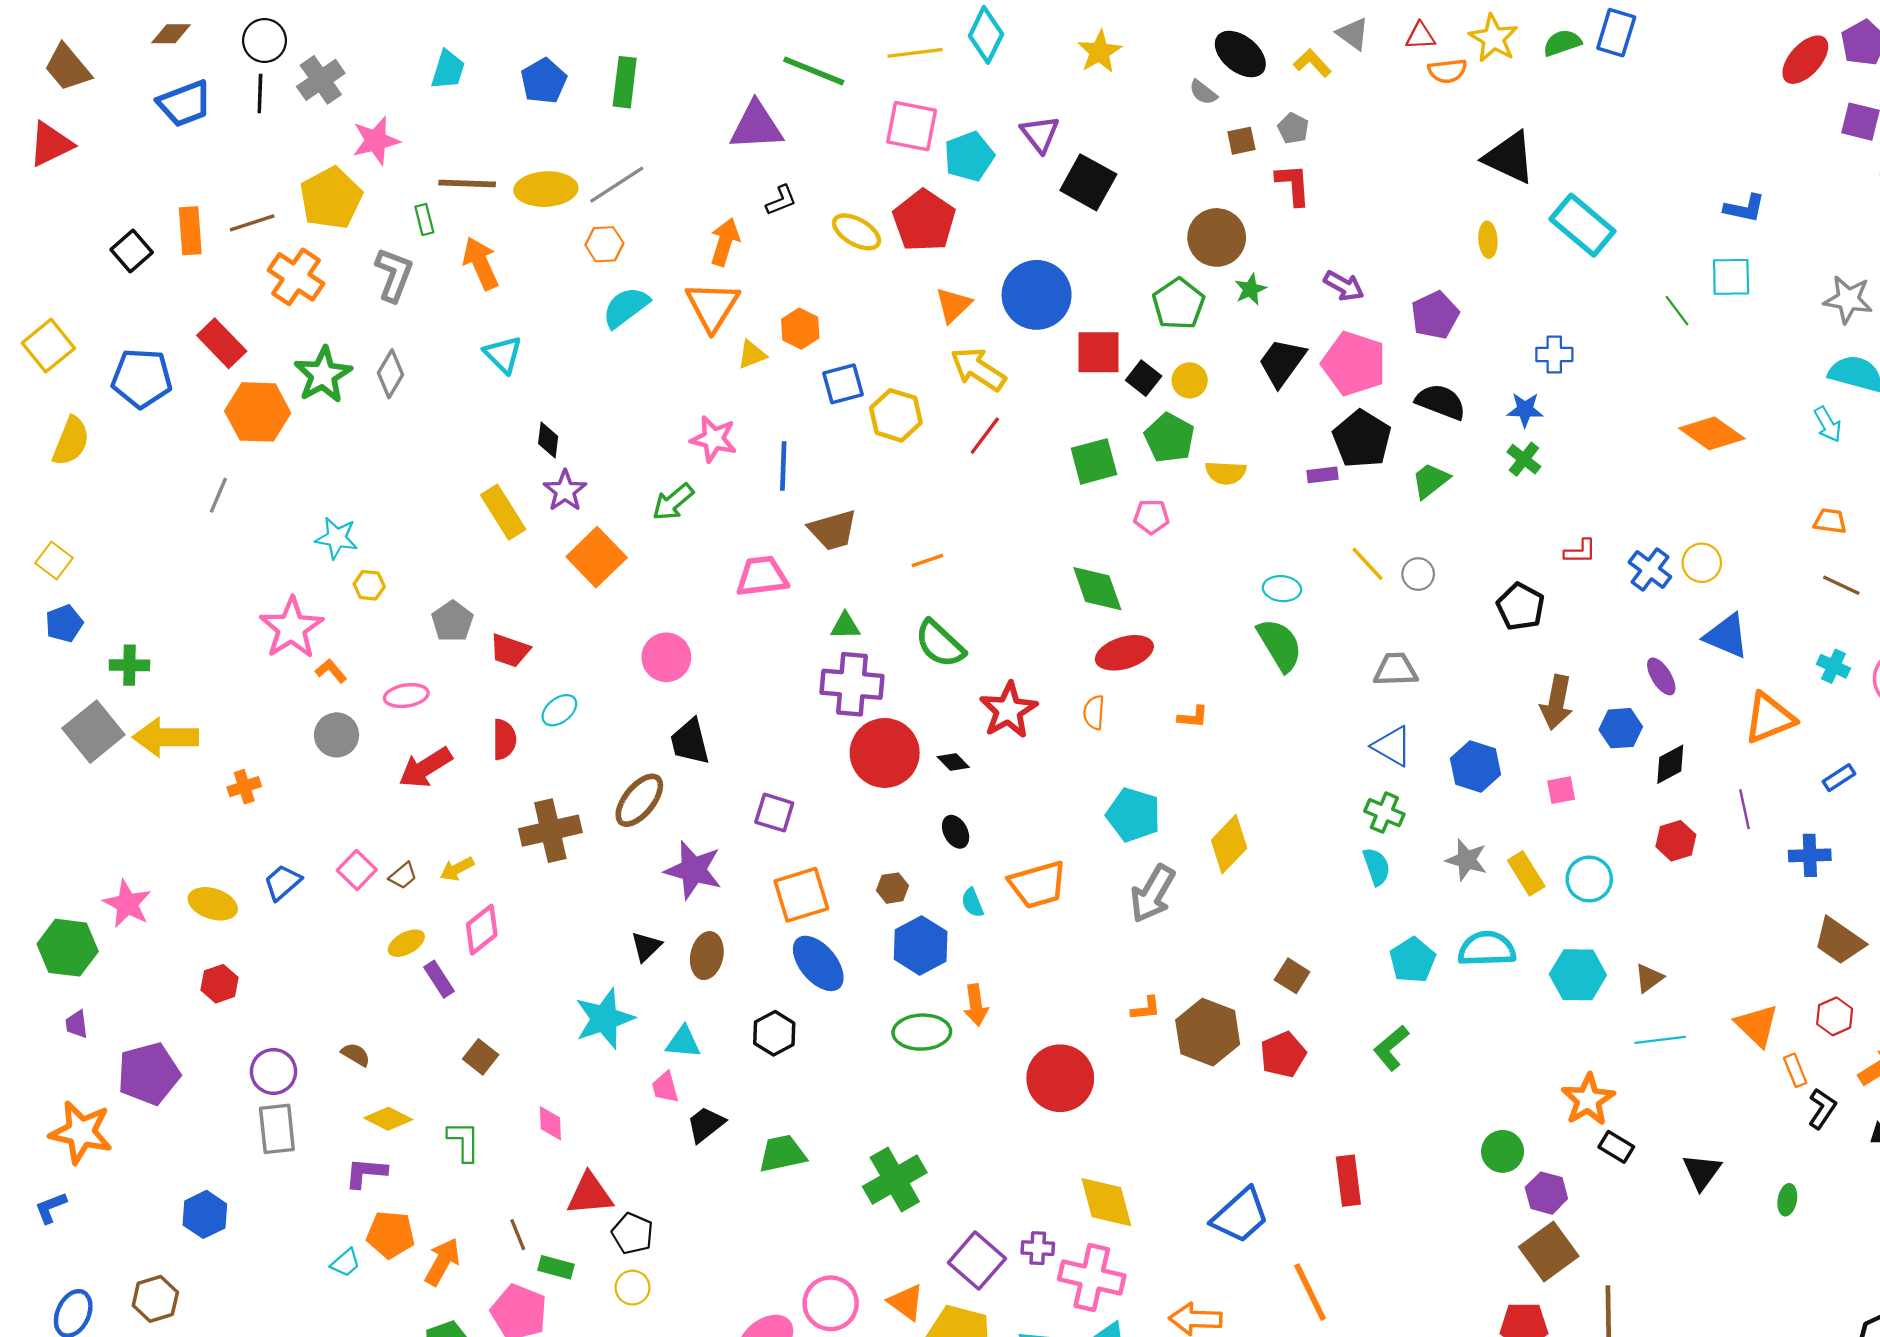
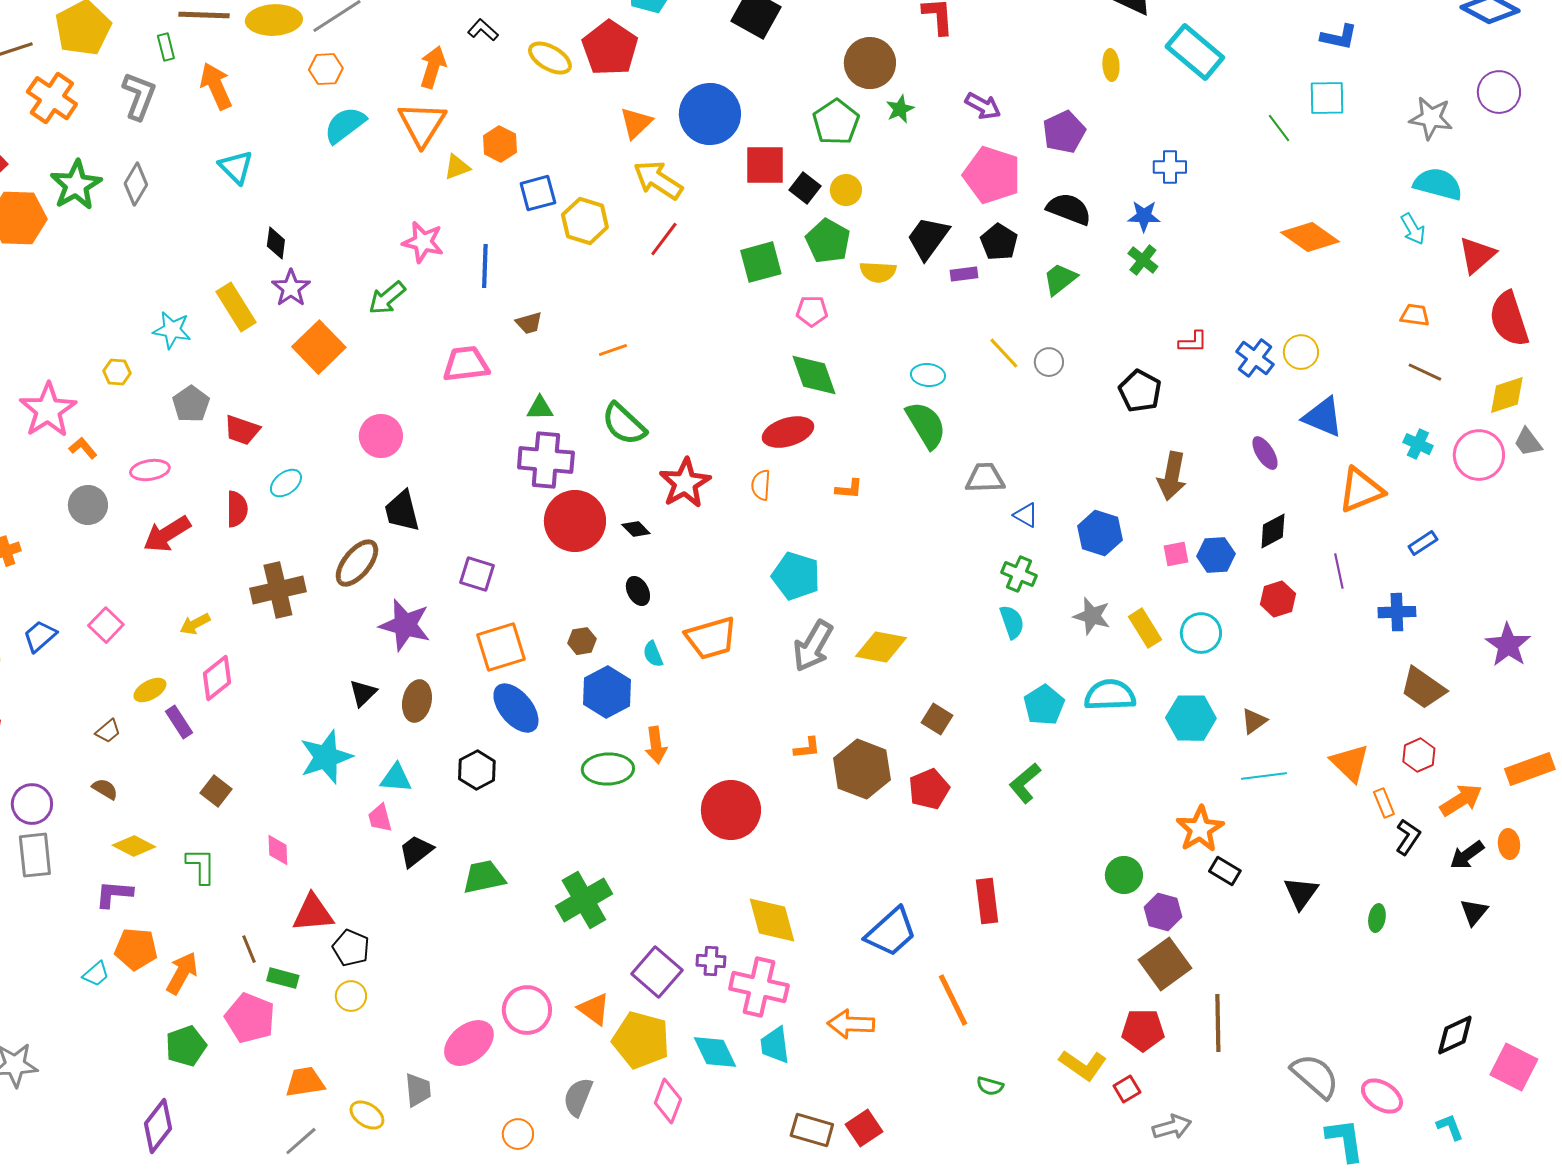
black L-shape: (781, 200) -> (483, 30), turned -116
black trapezoid: (1282, 362) -> (928, 238), moved
black pentagon: (1362, 439) -> (999, 242), size x0.7
brown trapezoid: (833, 530) -> (529, 323), size x0.6
cyan star: (337, 538) -> (172, 330), moved
green diamond: (1097, 589) -> (814, 375), moved
gray trapezoid: (1396, 670) -> (985, 478), moved
blue hexagon: (1621, 728) -> (1216, 555), moved
blue triangle: (1392, 746) -> (1026, 515), size x0.7
yellow diamond: (1229, 844) -> (881, 647), moved, turned 57
brown trapezoid: (403, 876) -> (108, 731), moved

